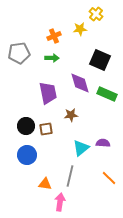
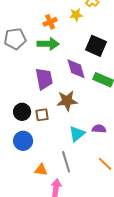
green arrow: (52, 58) -> (48, 44), size x1.5
brown star: (71, 115) -> (67, 101), size x1.5
gray line: (70, 176) -> (66, 162), turned -30

